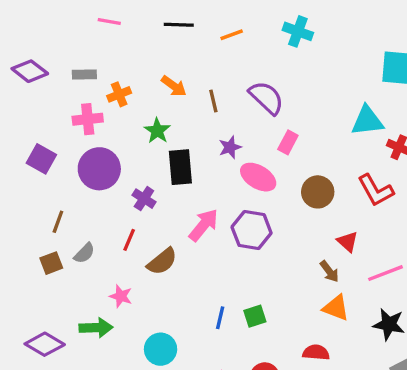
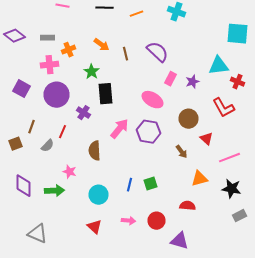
purple star: (230, 147) -> (192, 82), moved
brown circle: (318, 192) -> (188, 119), moved
red line: (129, 240) -> (62, 132), moved
brown semicircle: (162, 261) -> (94, 151), turned 126
brown square: (51, 263) -> (16, 144), moved
brown arrow: (329, 271) -> (182, 152), moved
orange triangle: (336, 308) -> (200, 179), turned -36
purple diamond: (45, 344) -> (24, 186), moved, turned 60
cyan circle: (161, 349) -> (98, 195), moved

